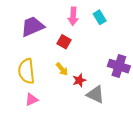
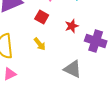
red star: (79, 80) -> (72, 26), moved

